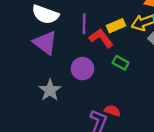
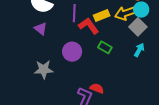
purple triangle: (45, 43) -> (41, 29), size x0.6
gray star: (50, 90) -> (44, 70), turned 30

